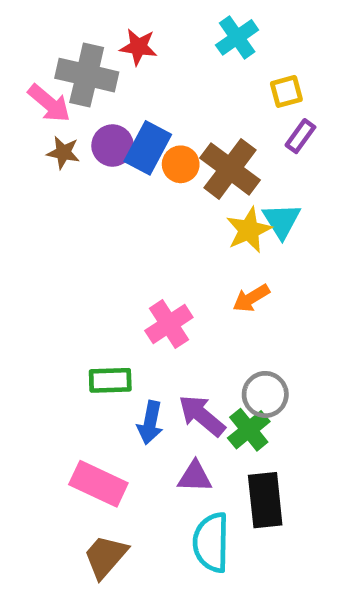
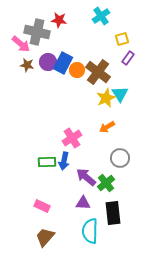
gray circle: (265, 394) -> (120, 158), moved
blue arrow: (150, 423) -> (64, 161), moved
pink rectangle: (98, 484) -> (42, 206), size x0.7

